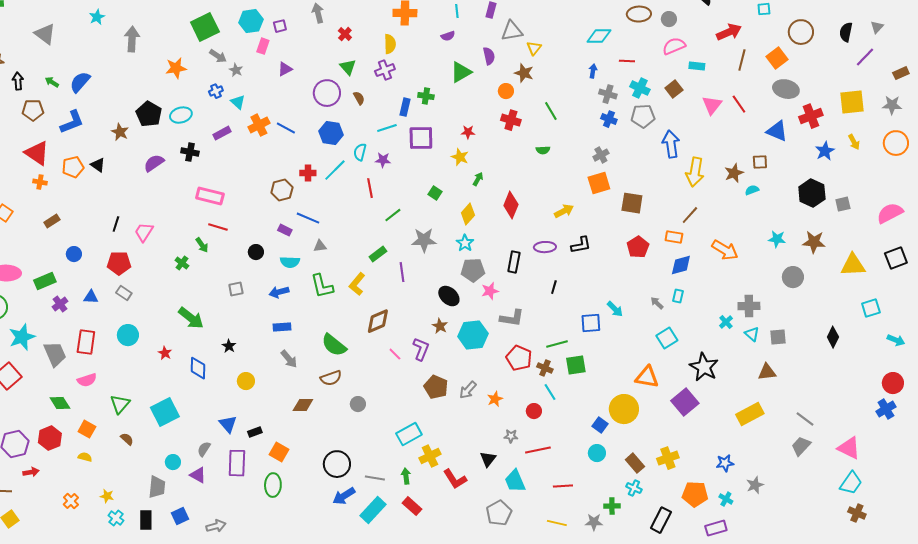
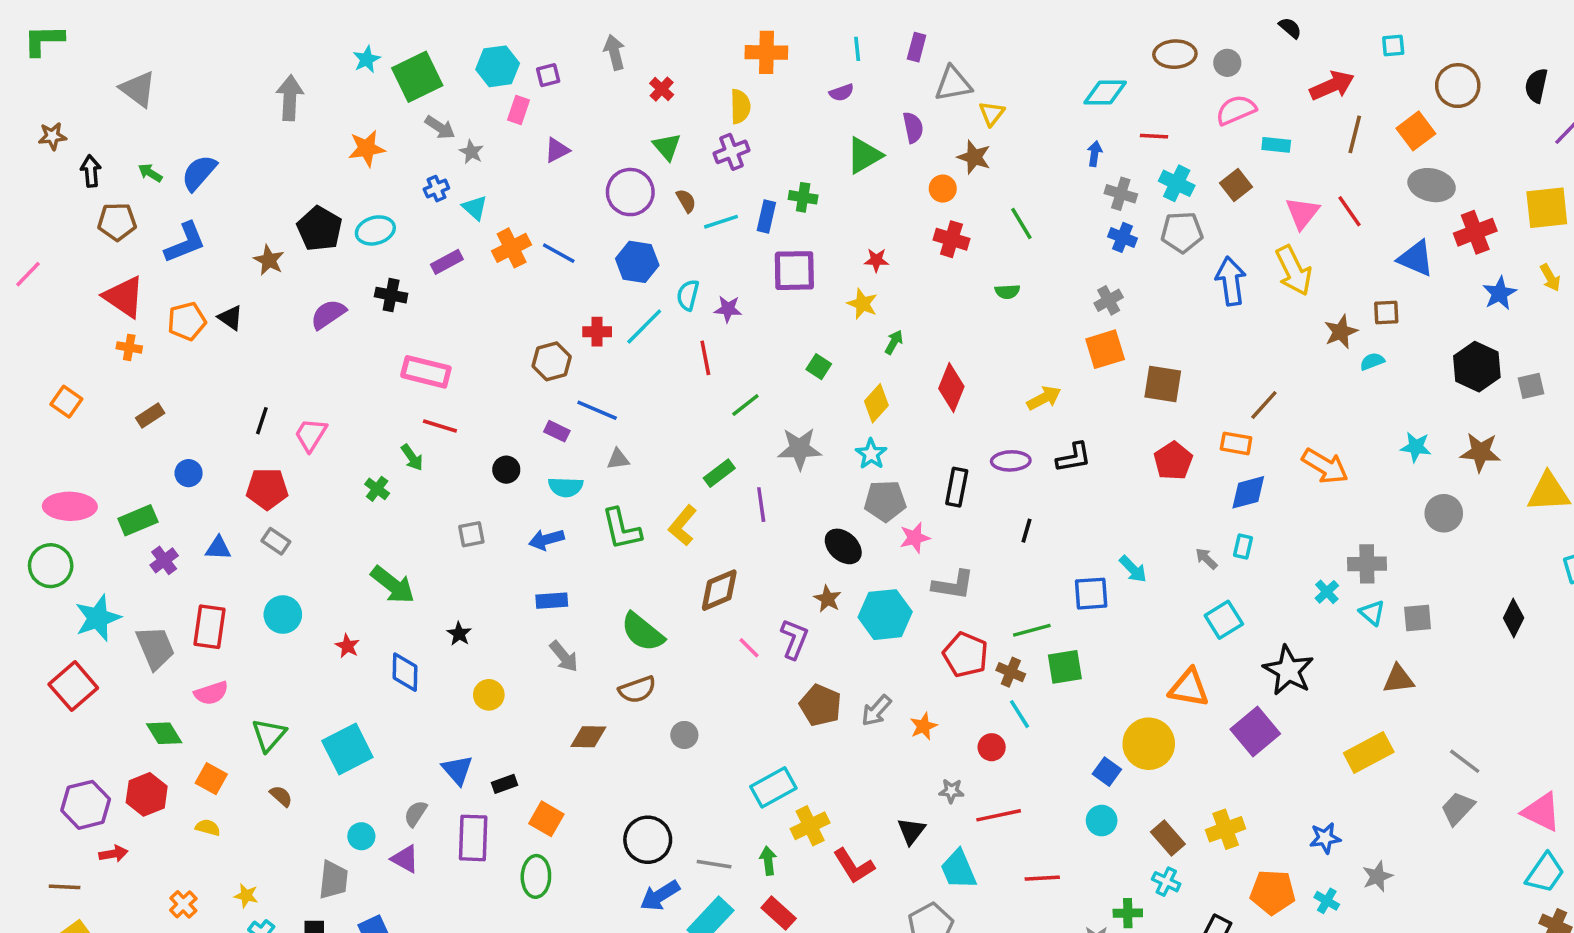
cyan star: (97, 17) -> (367, 59), moved
cyan line: (387, 128) -> (721, 222), moved
yellow arrow: (695, 172) -> (1294, 271), moved, turned -36

